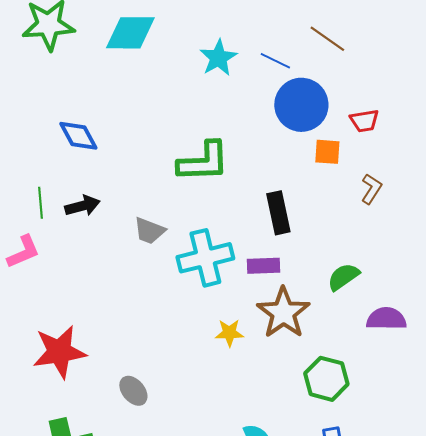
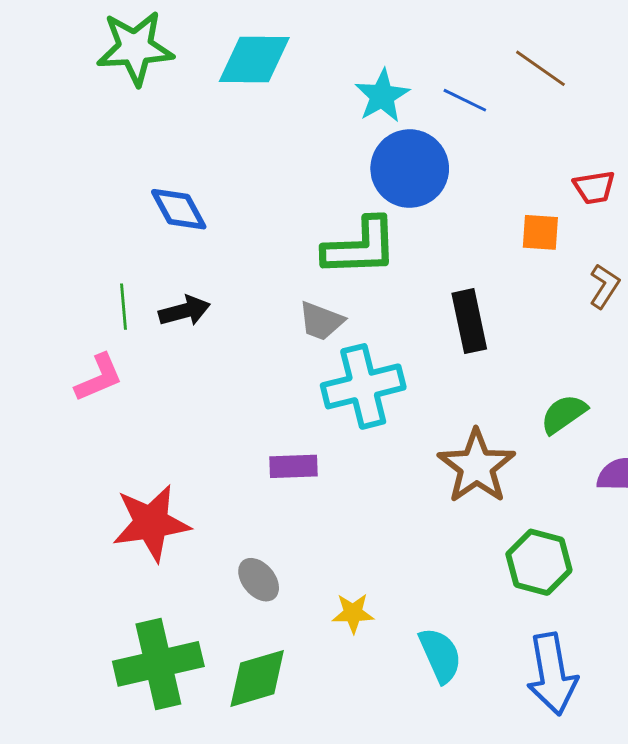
blue circle: (301, 105) -> (410, 169), moved
gray trapezoid: (149, 231) -> (321, 321), moved
purple rectangle: (263, 266) -> (293, 466), moved
yellow star: (229, 333) -> (353, 613), moved

